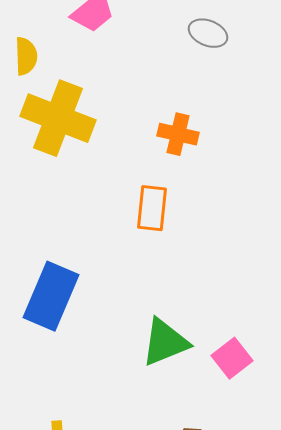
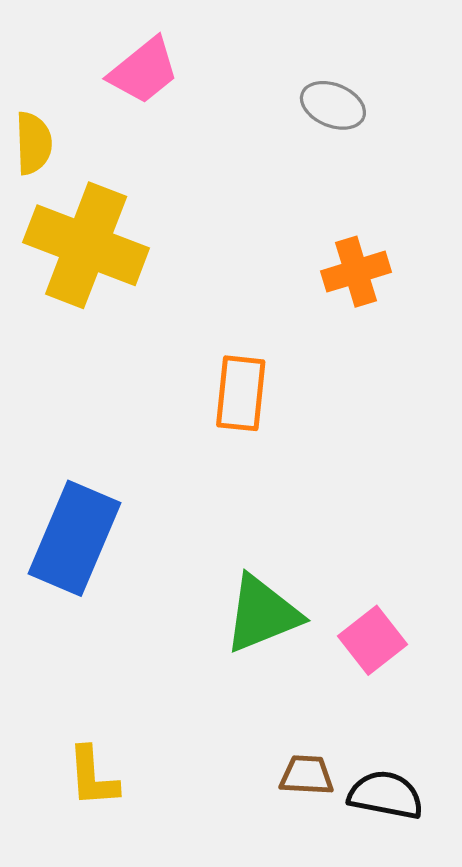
orange cross: (178, 134) -> (356, 272), moved, turned -30

